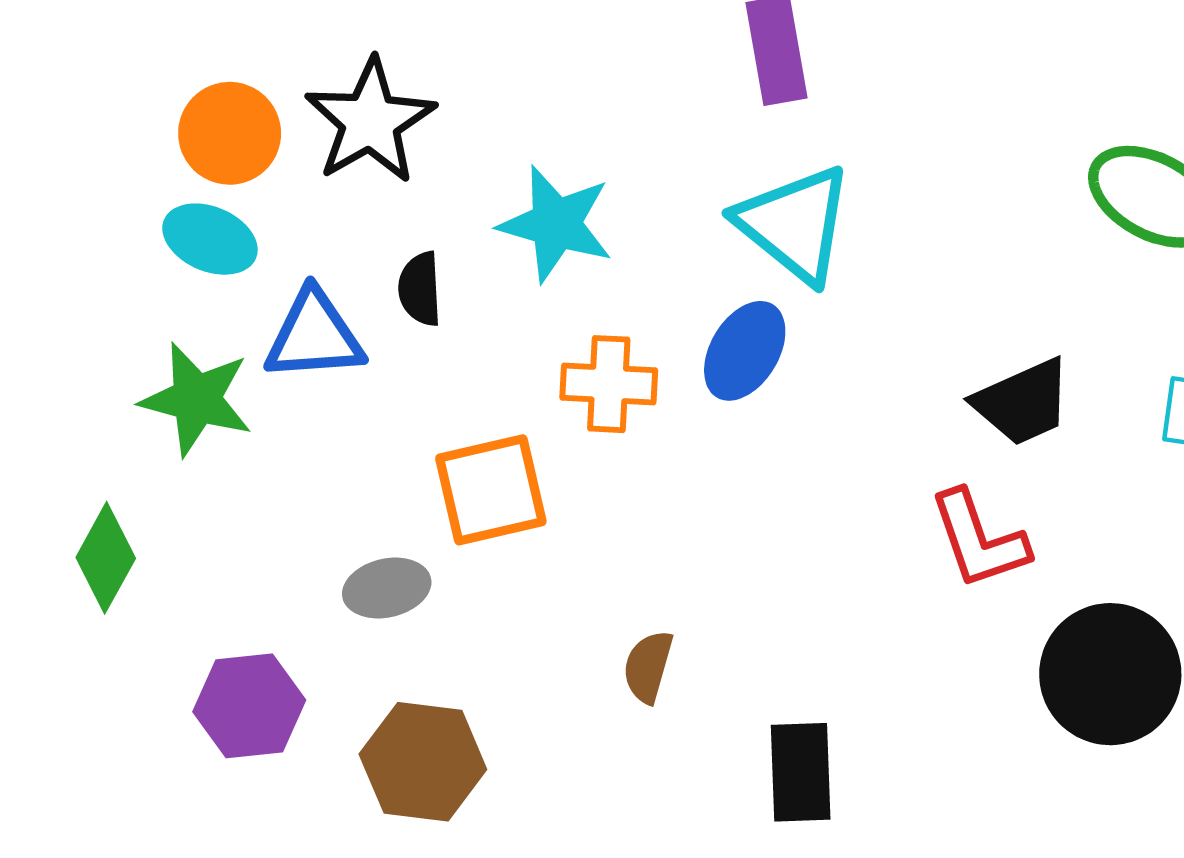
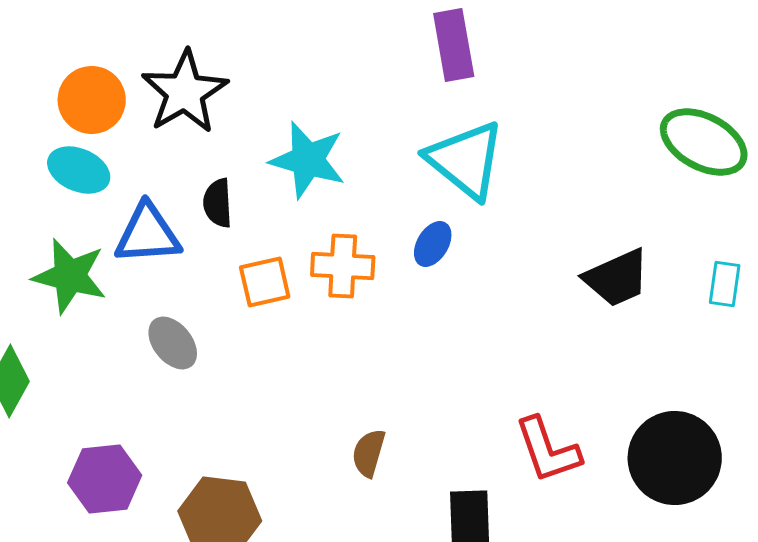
blue ellipse: (745, 351) -> (433, 244), size x0.7
orange square: (491, 490) -> (265, 282), moved, size x0.7
red L-shape: (979, 540) -> (548, 450), moved
gray ellipse: (387, 588) -> (173, 343), moved, turned 64

